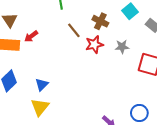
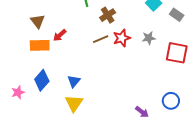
brown cross: (100, 21) -> (108, 15), moved, turned 35
brown line: (74, 30) -> (101, 39), moved, turned -70

